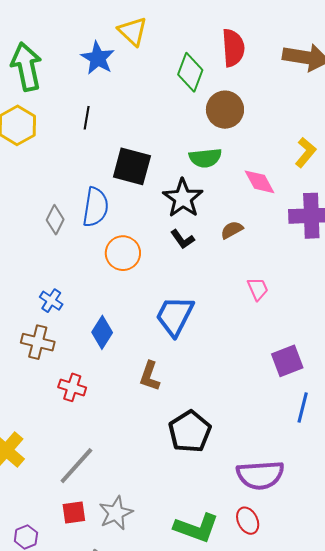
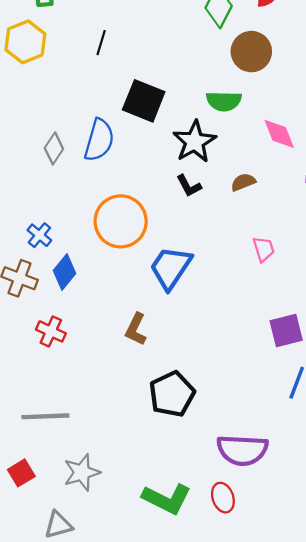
orange circle: (123, 253) -> (121, 221), moved, size x1.4
blue diamond: (102, 332) -> (64, 272), moved
gray line: (76, 466) -> (45, 416), turned 39
red square: (74, 513) -> (21, 473), moved, turned -30

